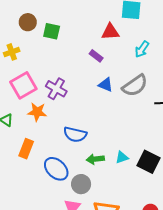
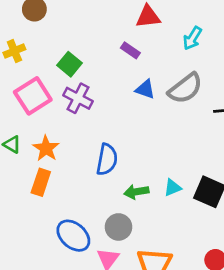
green square: (52, 31) -> (69, 64), moved, turned 30
orange star: (37, 112) -> (46, 148), moved, turned 30
blue semicircle: (75, 134) -> (107, 159), turned -90
blue ellipse: (56, 169) -> (73, 236), moved

